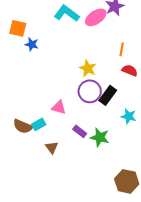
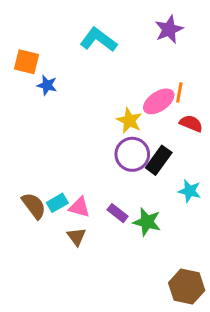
pink ellipse: (96, 17) -> (159, 101), moved
pink triangle: (59, 107) -> (79, 207), moved
brown semicircle: (23, 126) -> (34, 206), turned -150

